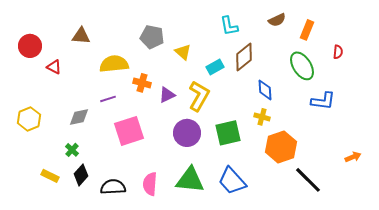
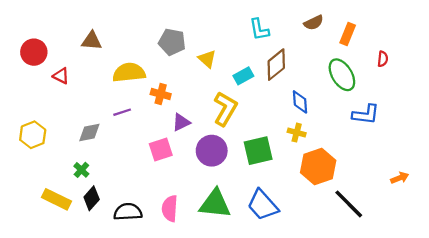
purple triangle: (167, 95) -> (181, 122), moved
pink square: (129, 131) -> (161, 150), moved, size x0.7
yellow rectangle: (50, 176) -> (56, 199), size x1.4

